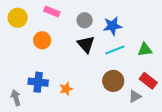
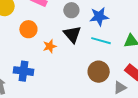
cyan line: (115, 50) -> (101, 41), turned 36
orange star: (66, 89) -> (50, 46), moved

